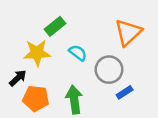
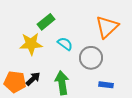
black arrow: (18, 78) -> (33, 79), moved
blue rectangle: (125, 92) -> (106, 85), moved, turned 40
orange pentagon: (36, 98) -> (15, 82), moved

